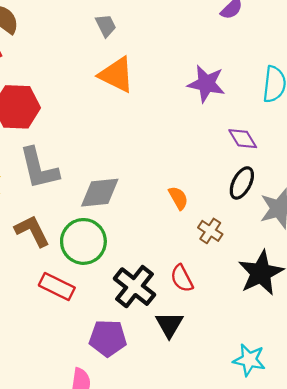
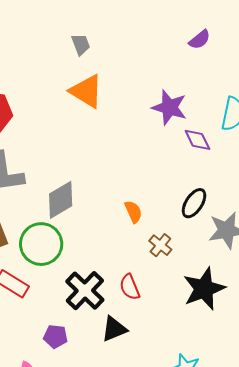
purple diamond: (243, 139) -> (197, 140), moved
gray diamond: (100, 193) -> (61, 200), turned -30
black triangle: (169, 324) -> (114, 329), turned 32
purple pentagon: (108, 338) -> (55, 336), size x0.7

